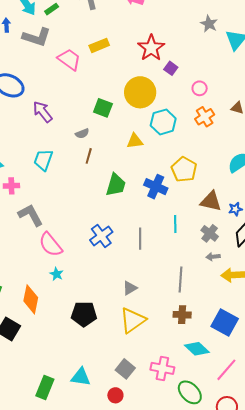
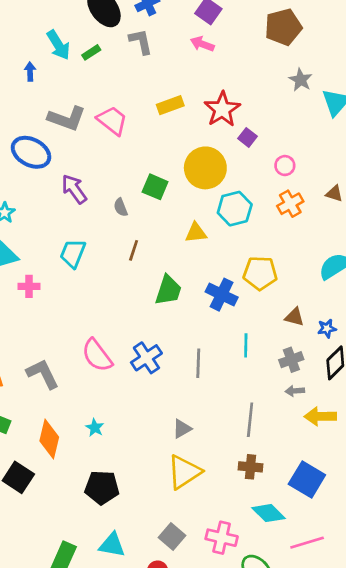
gray L-shape: (37, 37) -> (67, 118), moved
yellow rectangle: (99, 45) -> (170, 105), moved
gray semicircle: (82, 133) -> (121, 207), moved, turned 88
yellow pentagon: (184, 169) -> (260, 273), turned -30
brown triangle: (211, 201) -> (294, 317), size x0.7
gray L-shape: (31, 215) -> (43, 374), moved
gray cross: (210, 233) -> (291, 360), turned 30
pink semicircle: (51, 245) -> (97, 355), moved
cyan star: (57, 274) -> (95, 428), moved
black pentagon: (84, 314) -> (102, 488), moved
pink line: (226, 370) -> (307, 543), turned 30

